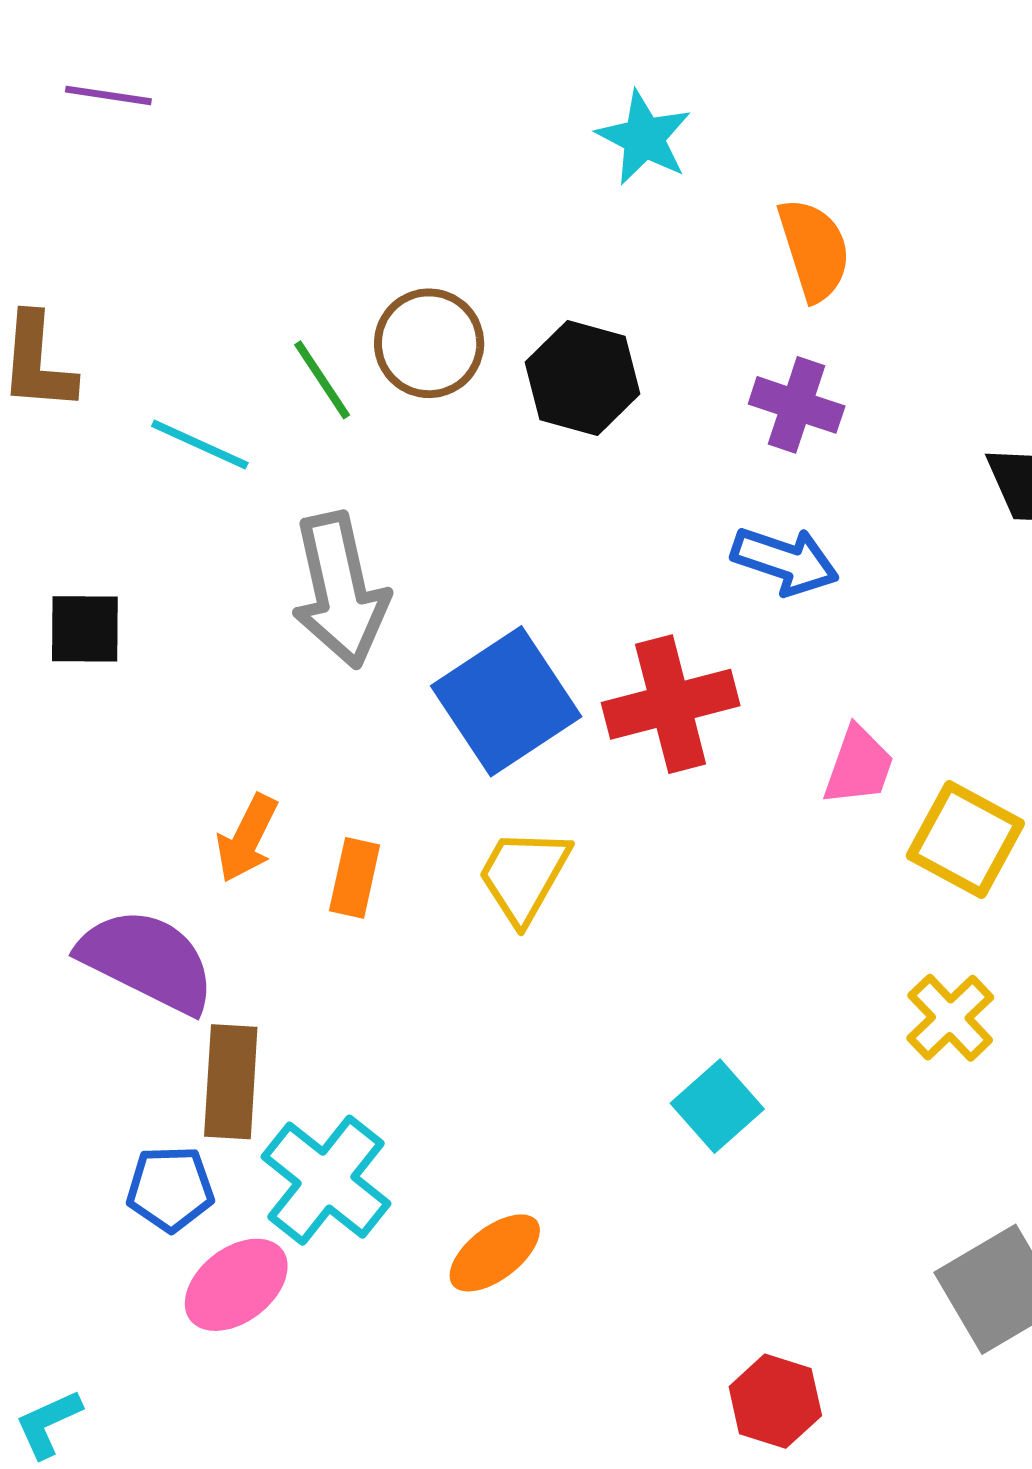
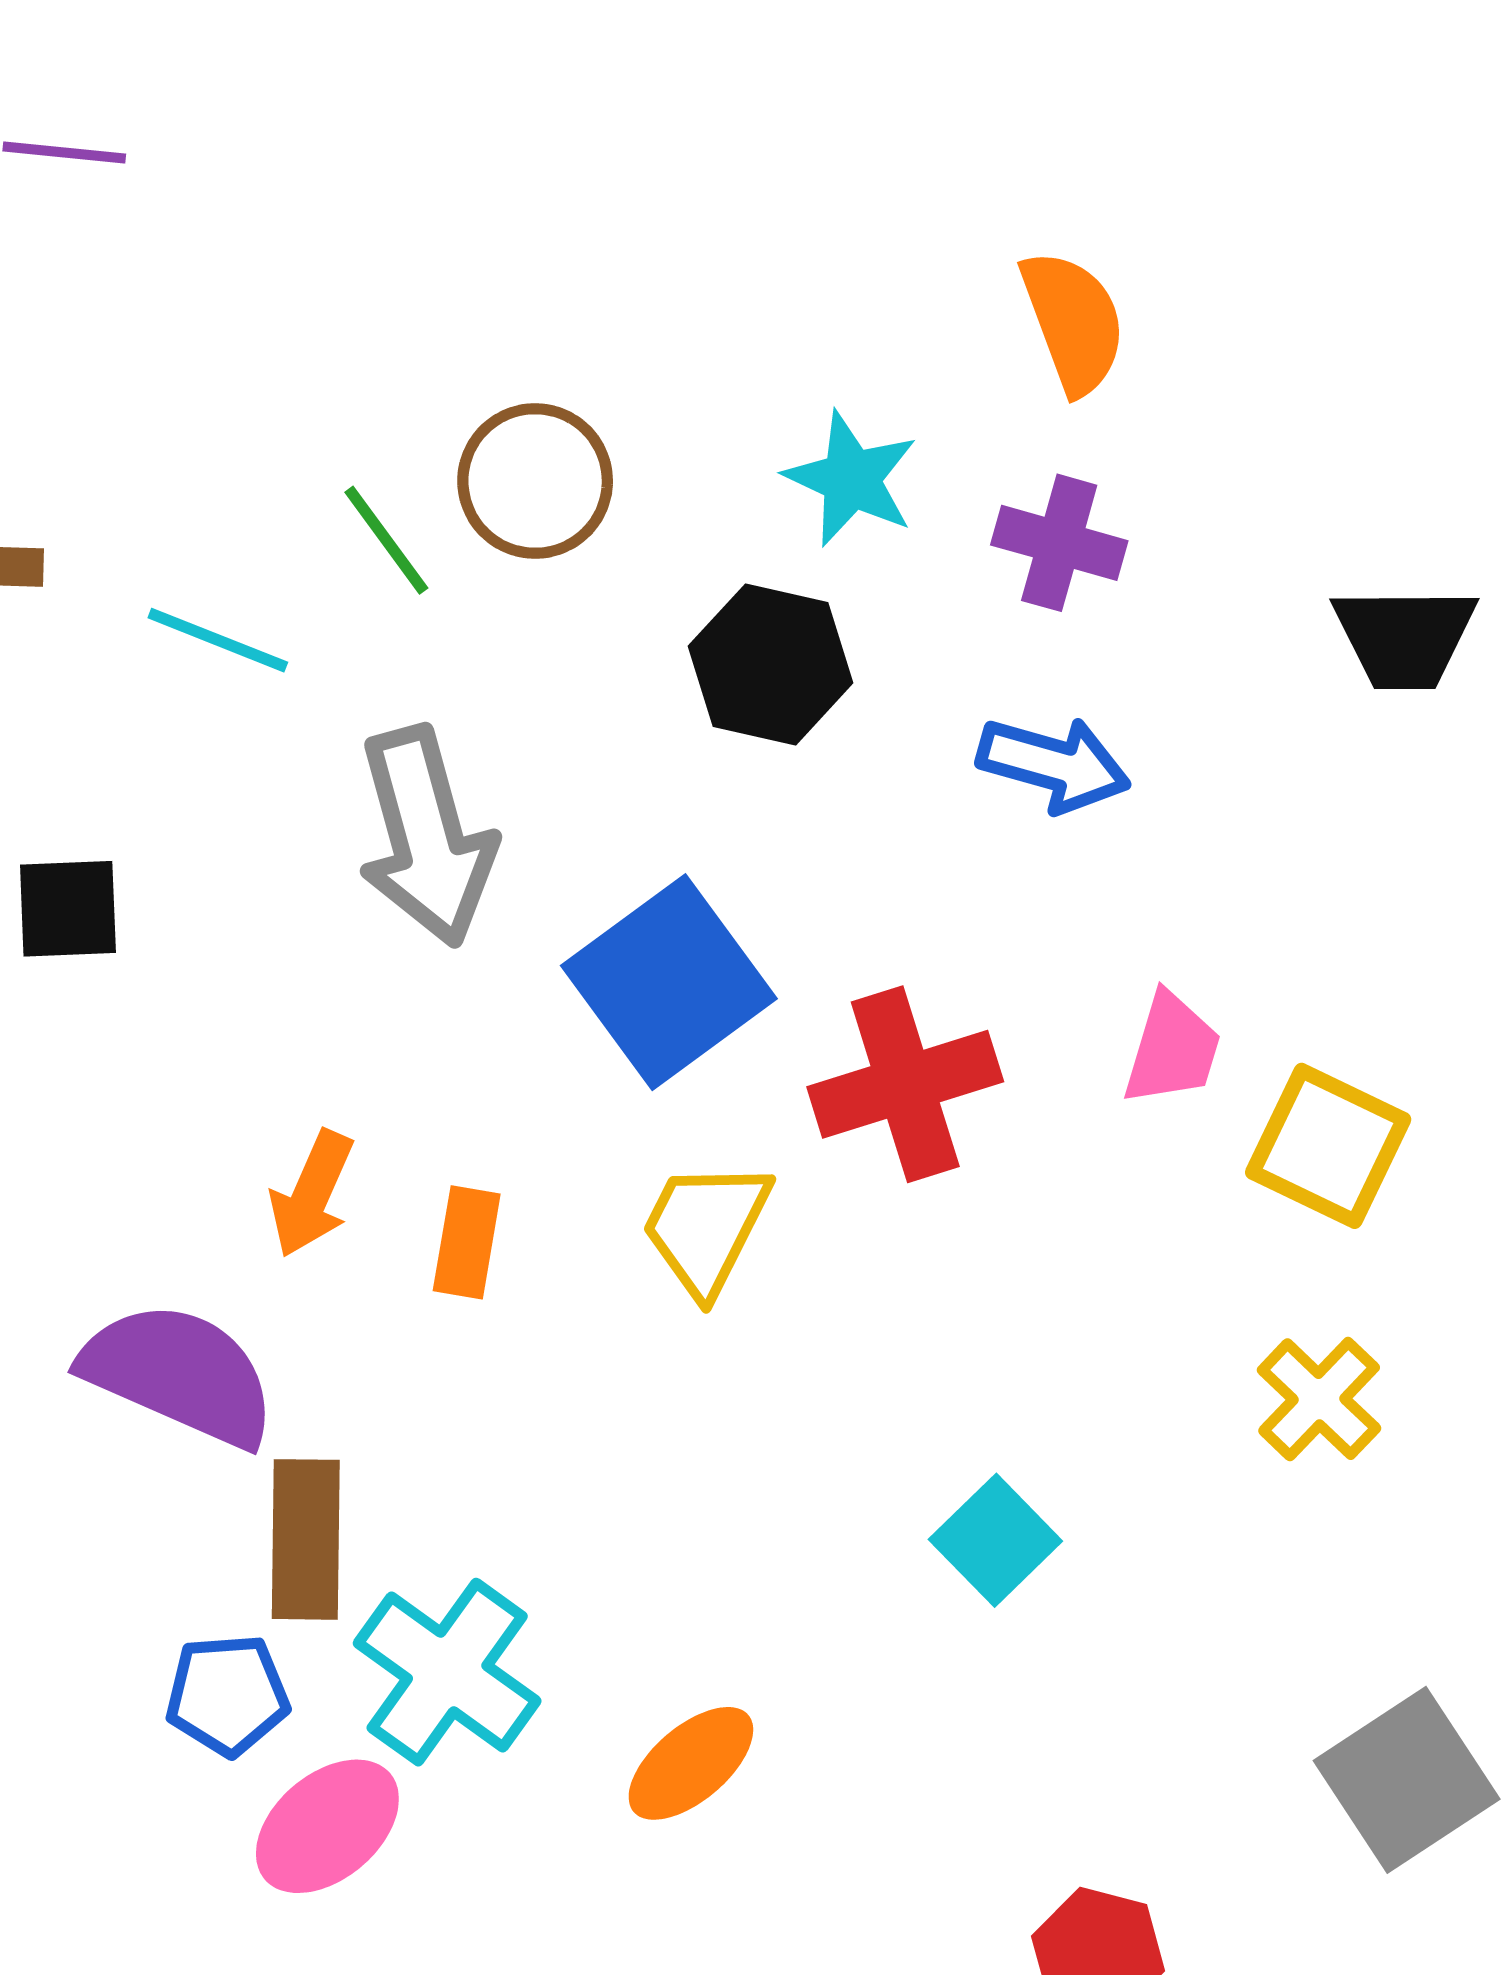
cyan star: (644, 138) -> (851, 479), moved
black hexagon: (582, 378) -> (771, 664), moved
red cross: (671, 704) -> (905, 1084), moved

